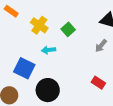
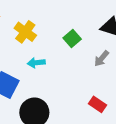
green square: (68, 29) -> (72, 38), moved

